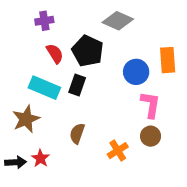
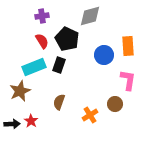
purple cross: (44, 21) -> (42, 16), moved
gray diamond: (118, 21) -> (90, 16), turned -40
cyan rectangle: (44, 88) -> (34, 67), turned -45
pink L-shape: (151, 105) -> (128, 80), moved

